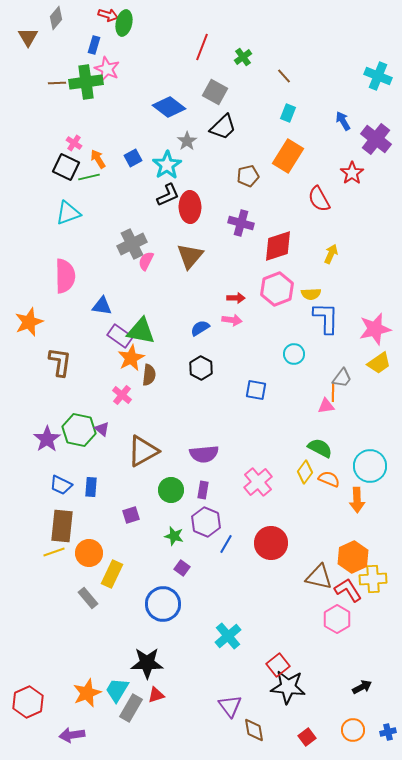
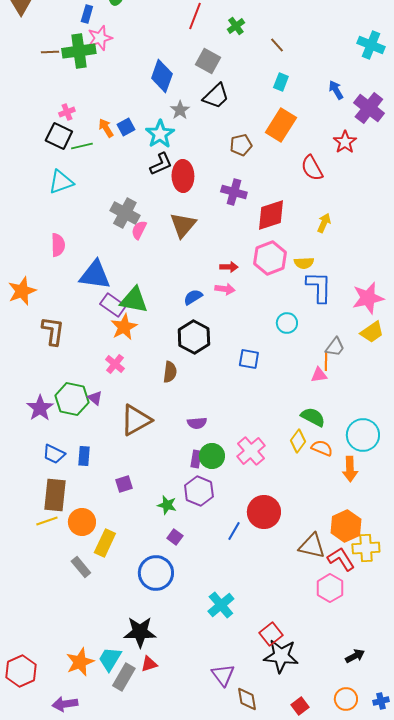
pink star: (107, 69) -> (100, 38), turned 30
blue diamond: (169, 107) -> (162, 76), turned 72
pink cross: (74, 143) -> (67, 112), turned 35
orange arrow: (98, 159) -> (106, 128), moved
gray cross: (132, 244) -> (125, 213), turned -36
pink semicircle: (65, 276) -> (58, 245), size x0.7
blue triangle: (102, 306) -> (95, 275), size x1.6
black hexagon: (201, 368) -> (194, 337), size x1.4
brown semicircle: (149, 375) -> (170, 372), moved
purple semicircle: (204, 454) -> (197, 423), size x0.7
green circle: (171, 490) -> (212, 456), moved
blue line: (226, 544) -> (234, 531), moved

